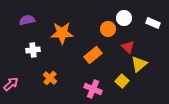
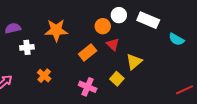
purple semicircle: (27, 20) -> (13, 28), moved
white rectangle: (153, 23) -> (148, 20), size x1.5
red triangle: (128, 47) -> (113, 44), moved

